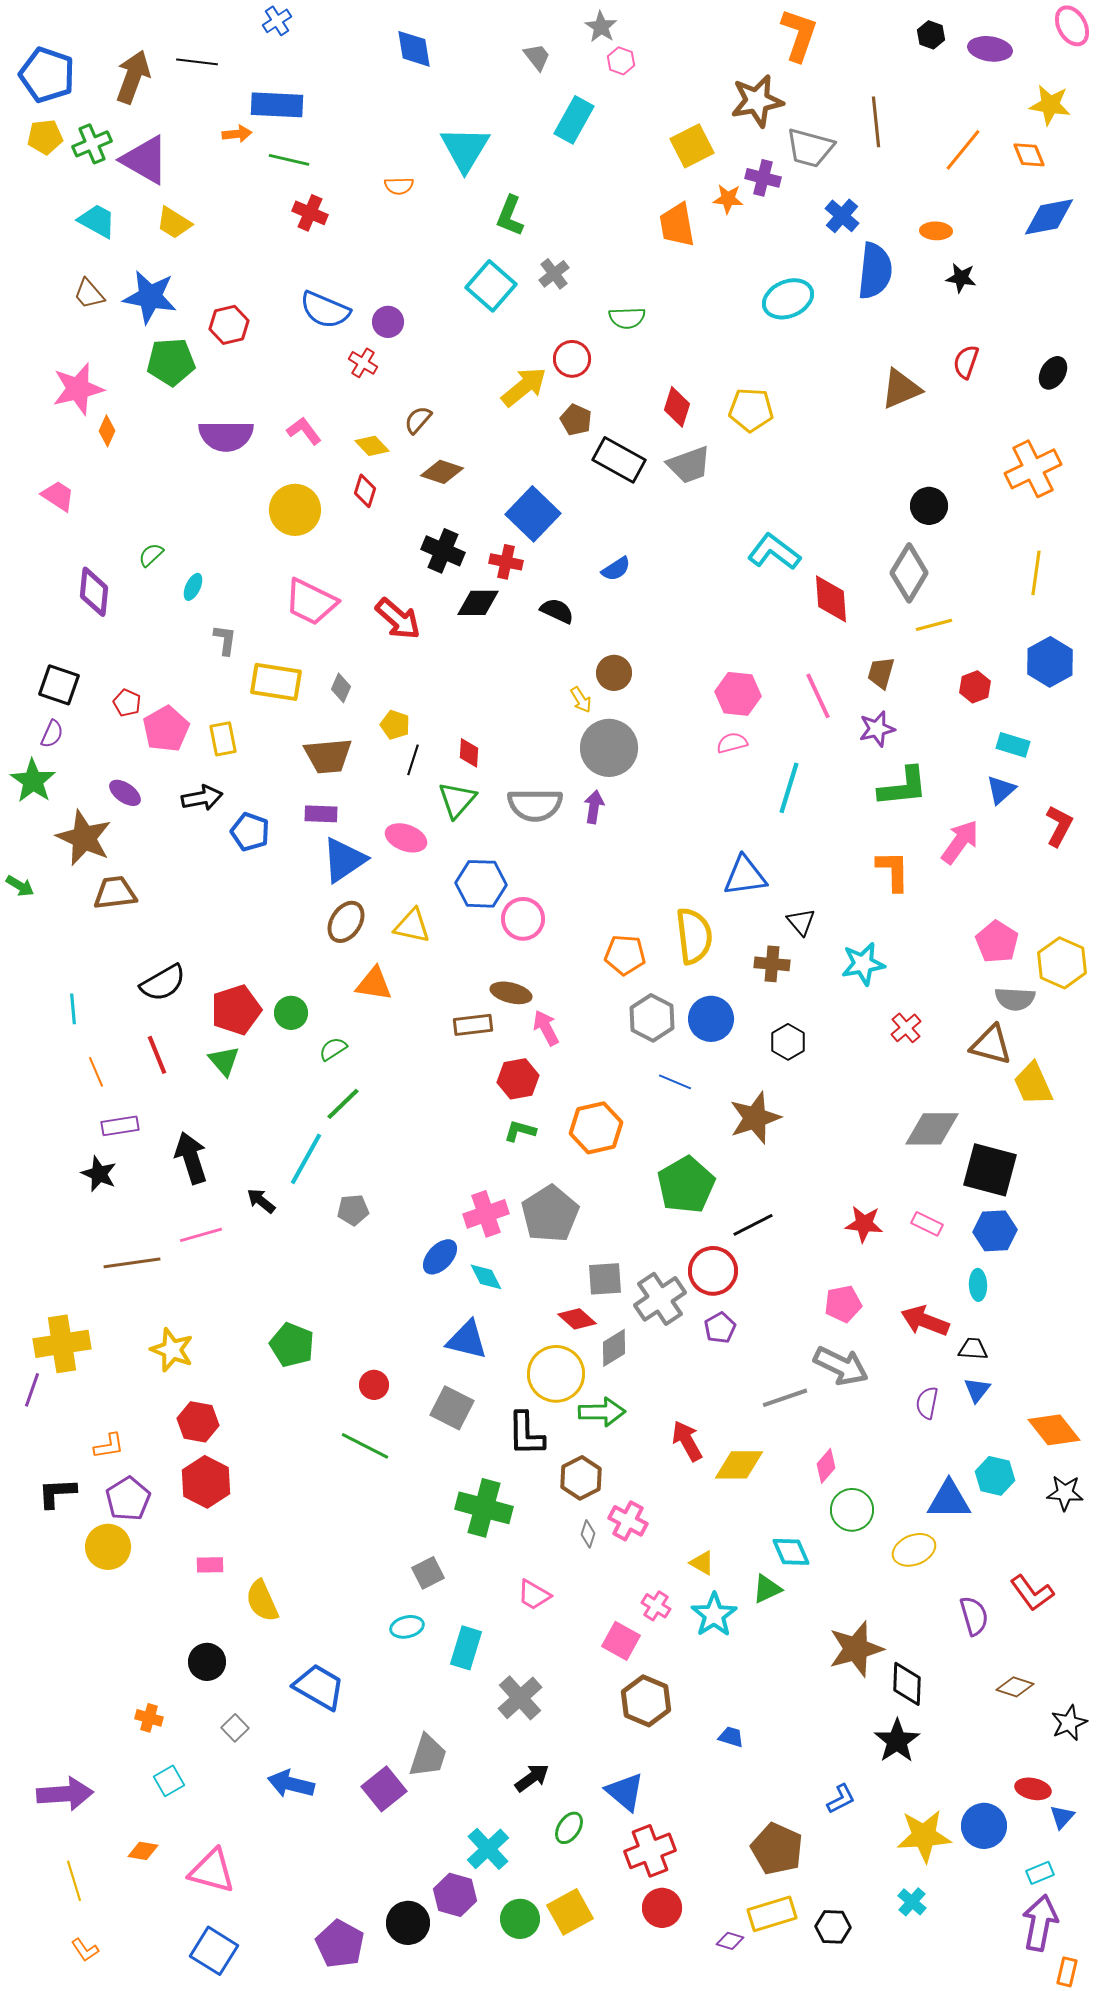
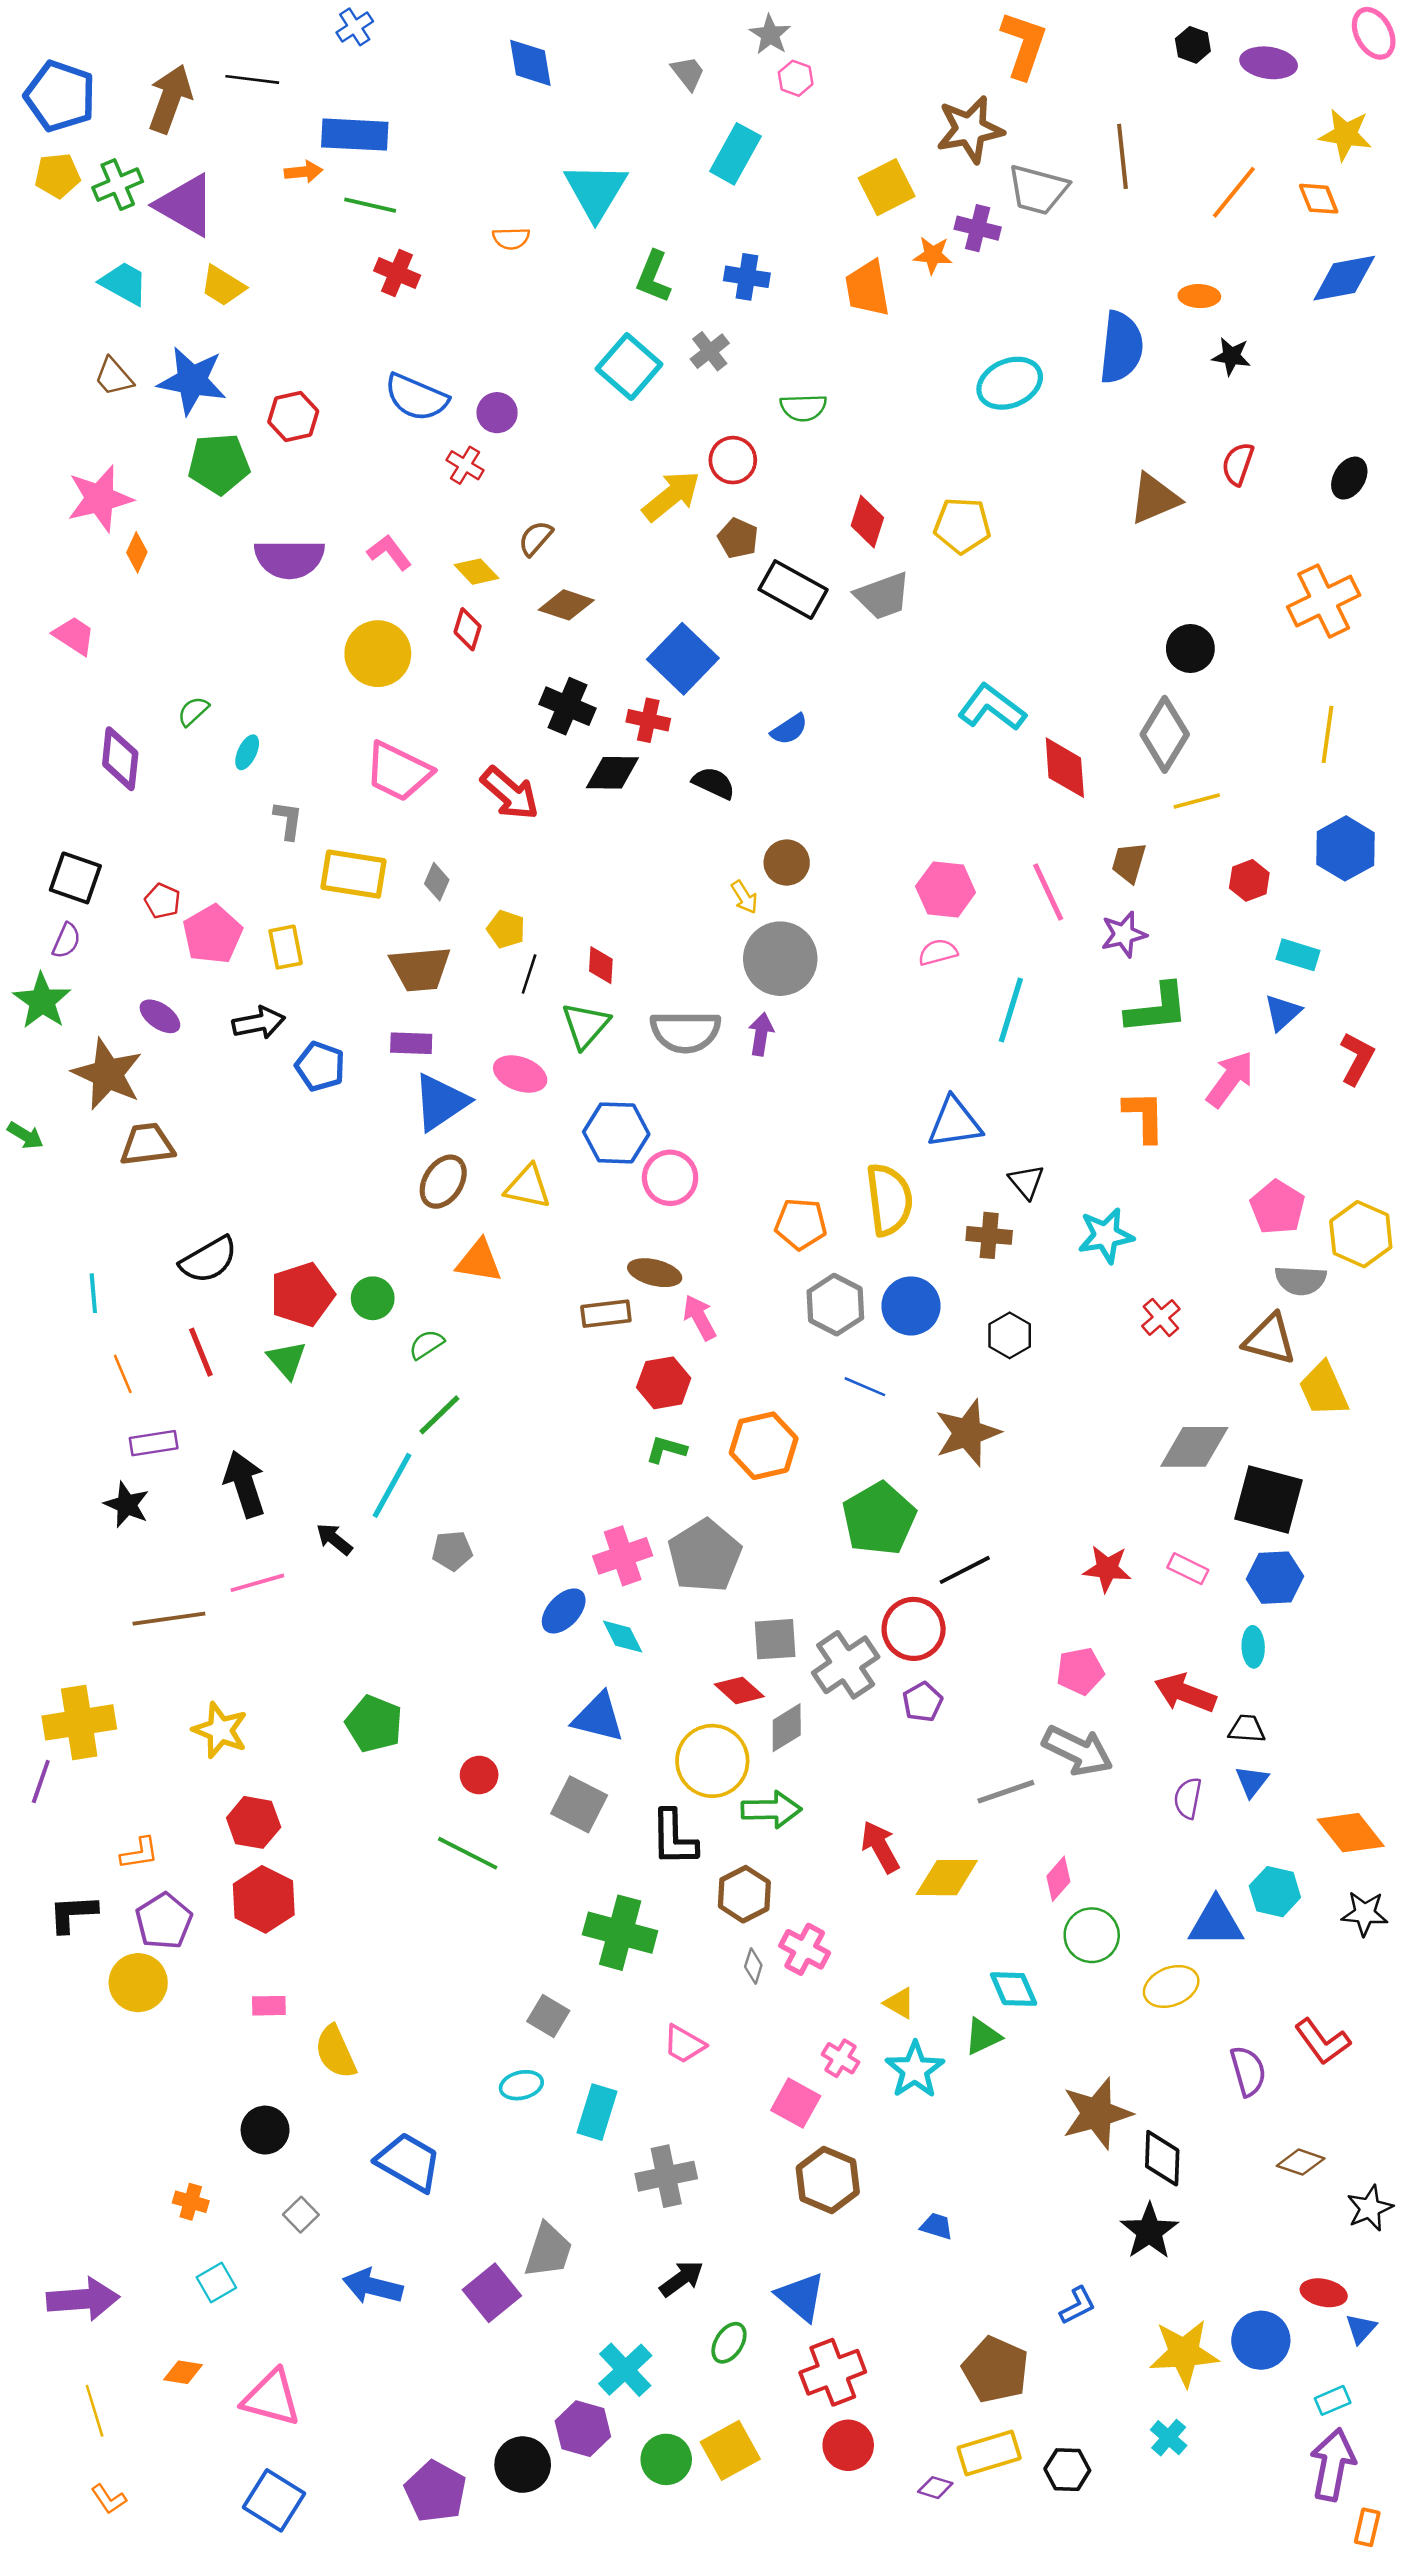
blue cross: (842, 216) -> (747, 277), moved, turned -32
gray square: (428, 1573) -> (548, 2016), turned -32
gray cross: (520, 1698) -> (666, 2176), turned 30

